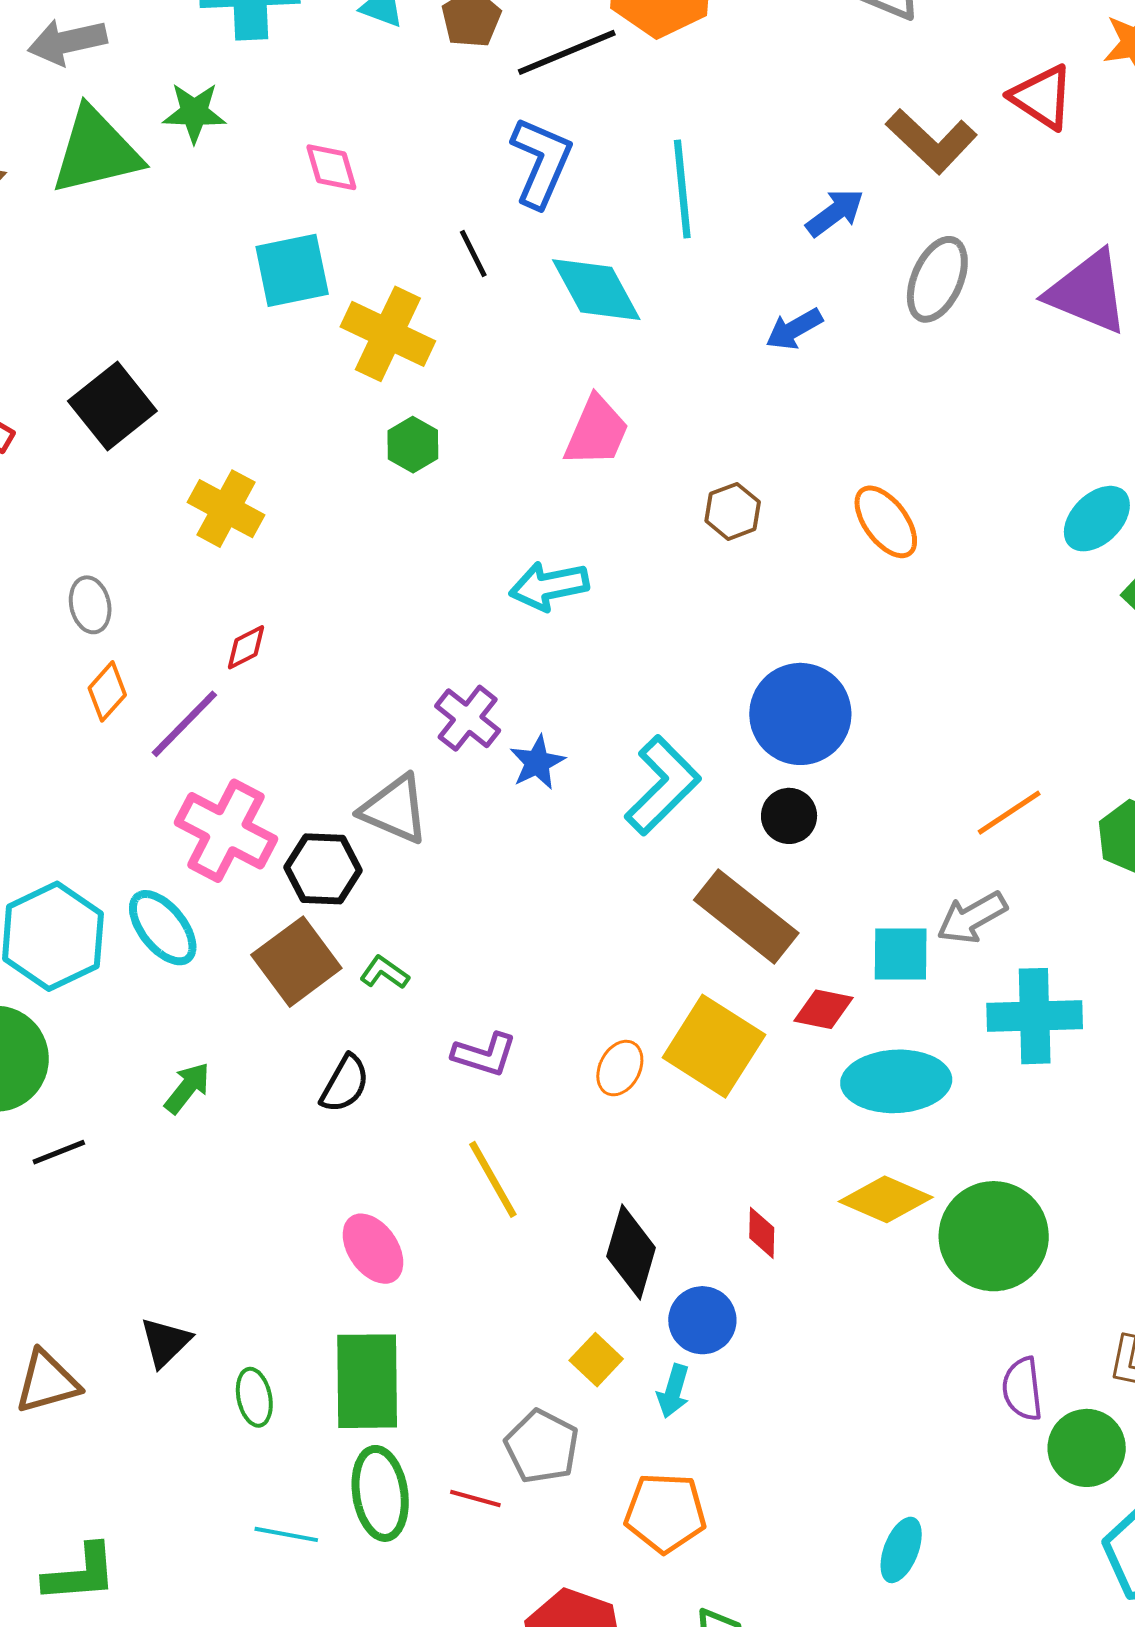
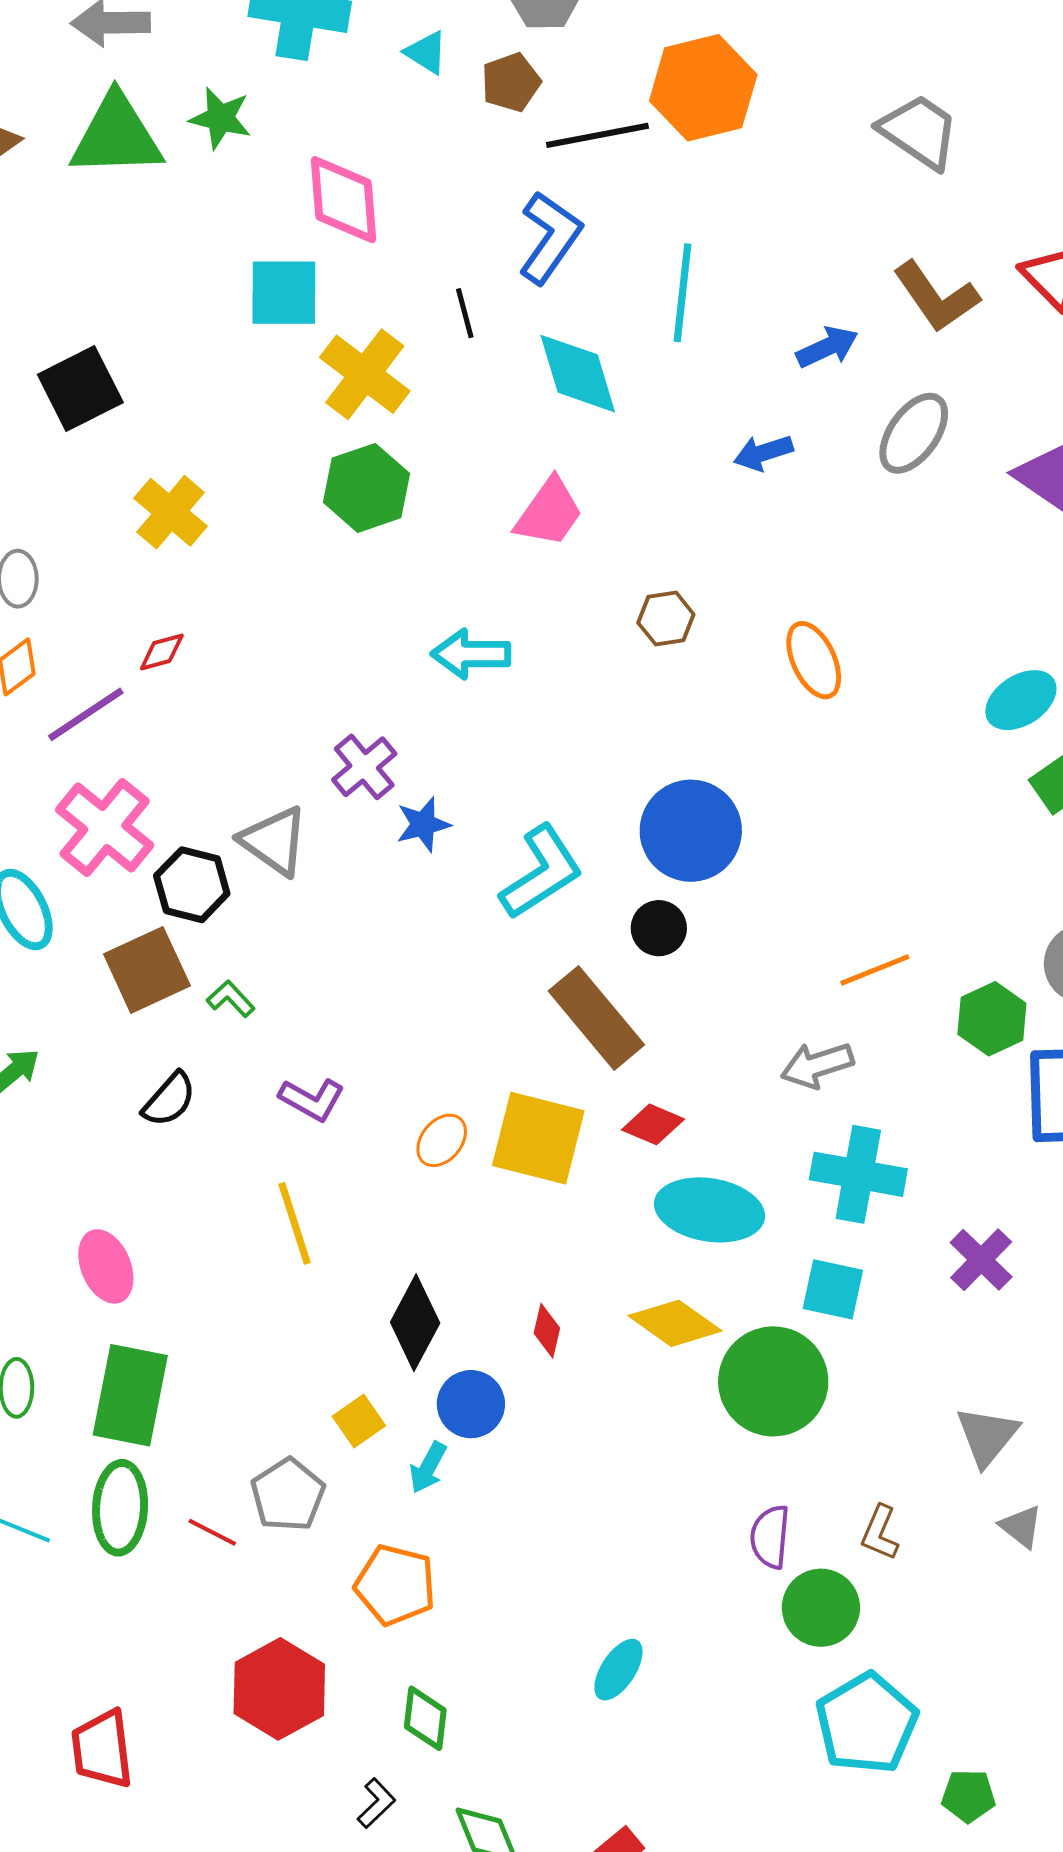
pink diamond: (331, 167) -> (344, 200), size x1.6
green hexagon: (413, 445) -> (367, 488), size x1.6
cyan square: (901, 954) -> (833, 1289), moved
yellow square: (714, 1046) -> (538, 1138), turned -30
pink ellipse: (373, 1249) -> (106, 1266), moved

